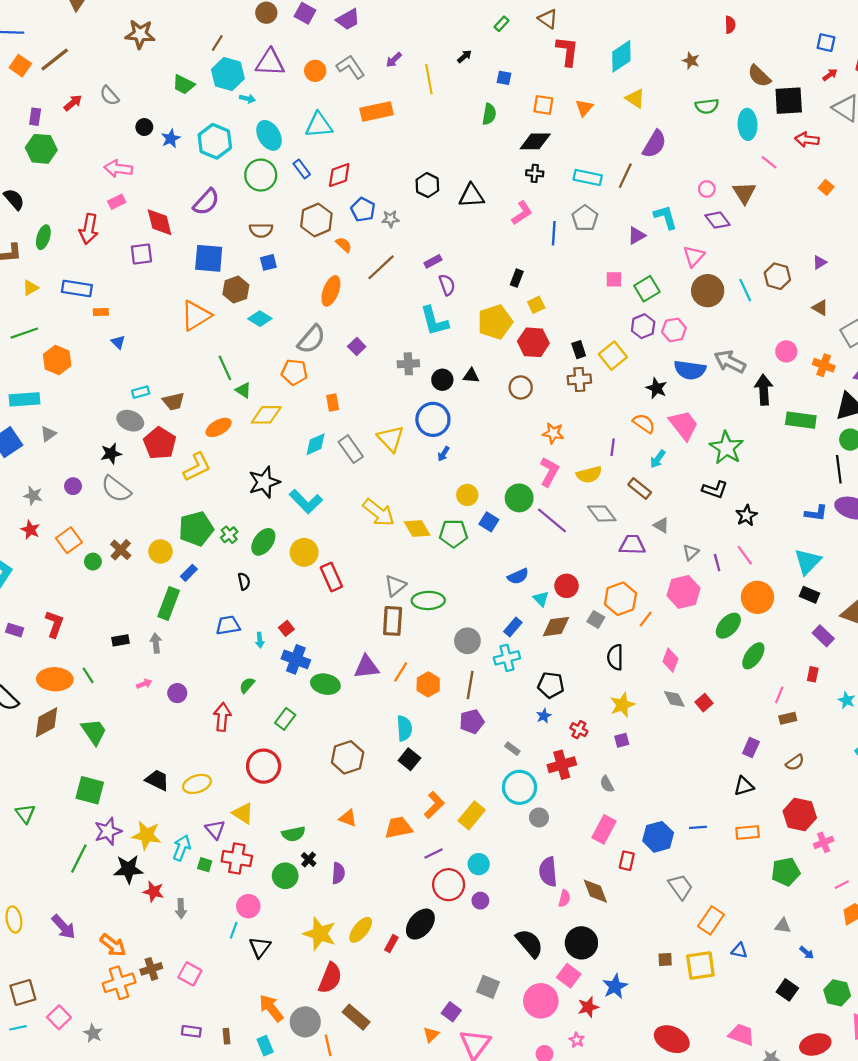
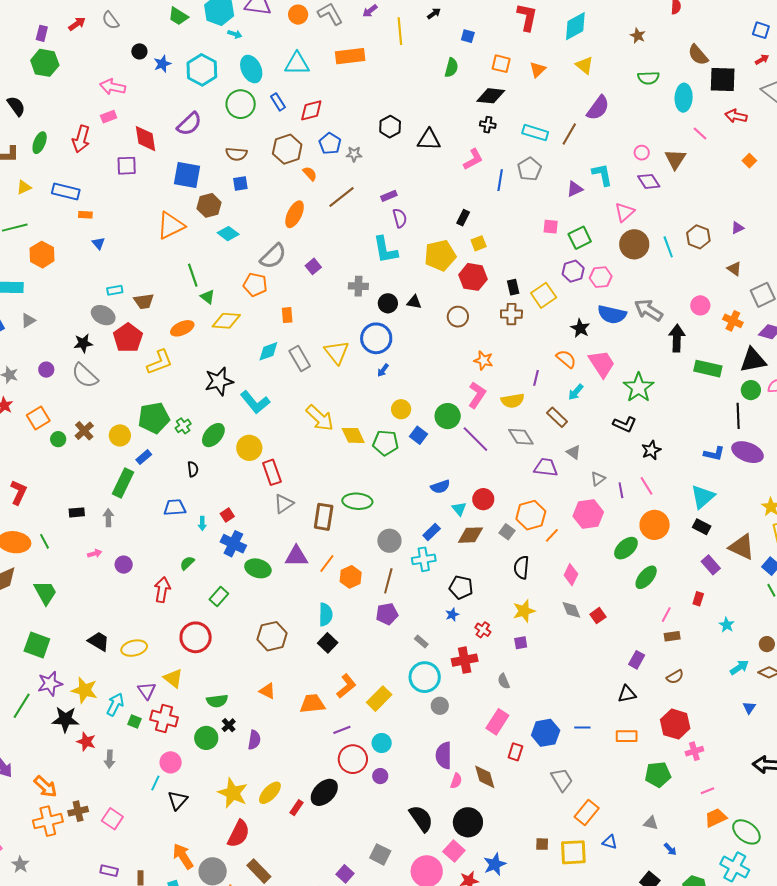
gray triangle: (395, 586) -> (284, 504), moved

